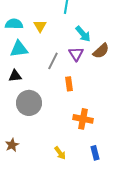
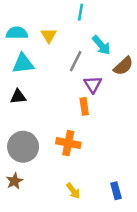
purple triangle: (76, 54) -> (93, 84), moved
gray line: (53, 61) -> (76, 61), moved
gray circle: (29, 103) -> (23, 147), moved
orange cross: (83, 119) -> (68, 143), moved

